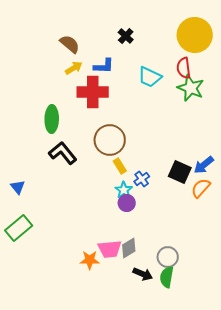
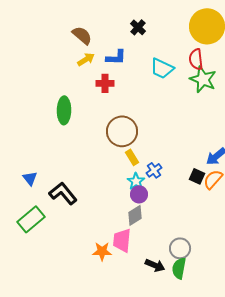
red cross: (93, 92) -> (105, 83), size x0.6
black L-shape: (63, 153) -> (63, 193), moved
black square: (180, 172) -> (197, 176), moved, size x0.7
gray diamond: (129, 248) -> (135, 215), moved
pink trapezoid: (110, 249) -> (122, 240), turned 100

